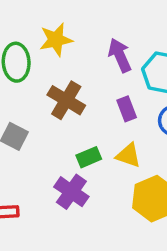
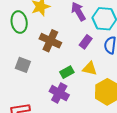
purple rectangle: (127, 109) -> (86, 42), turned 64

